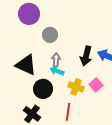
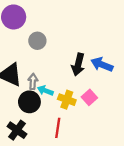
gray arrow: (56, 60) -> (33, 81), moved
cyan arrow: (57, 71) -> (45, 91), moved

